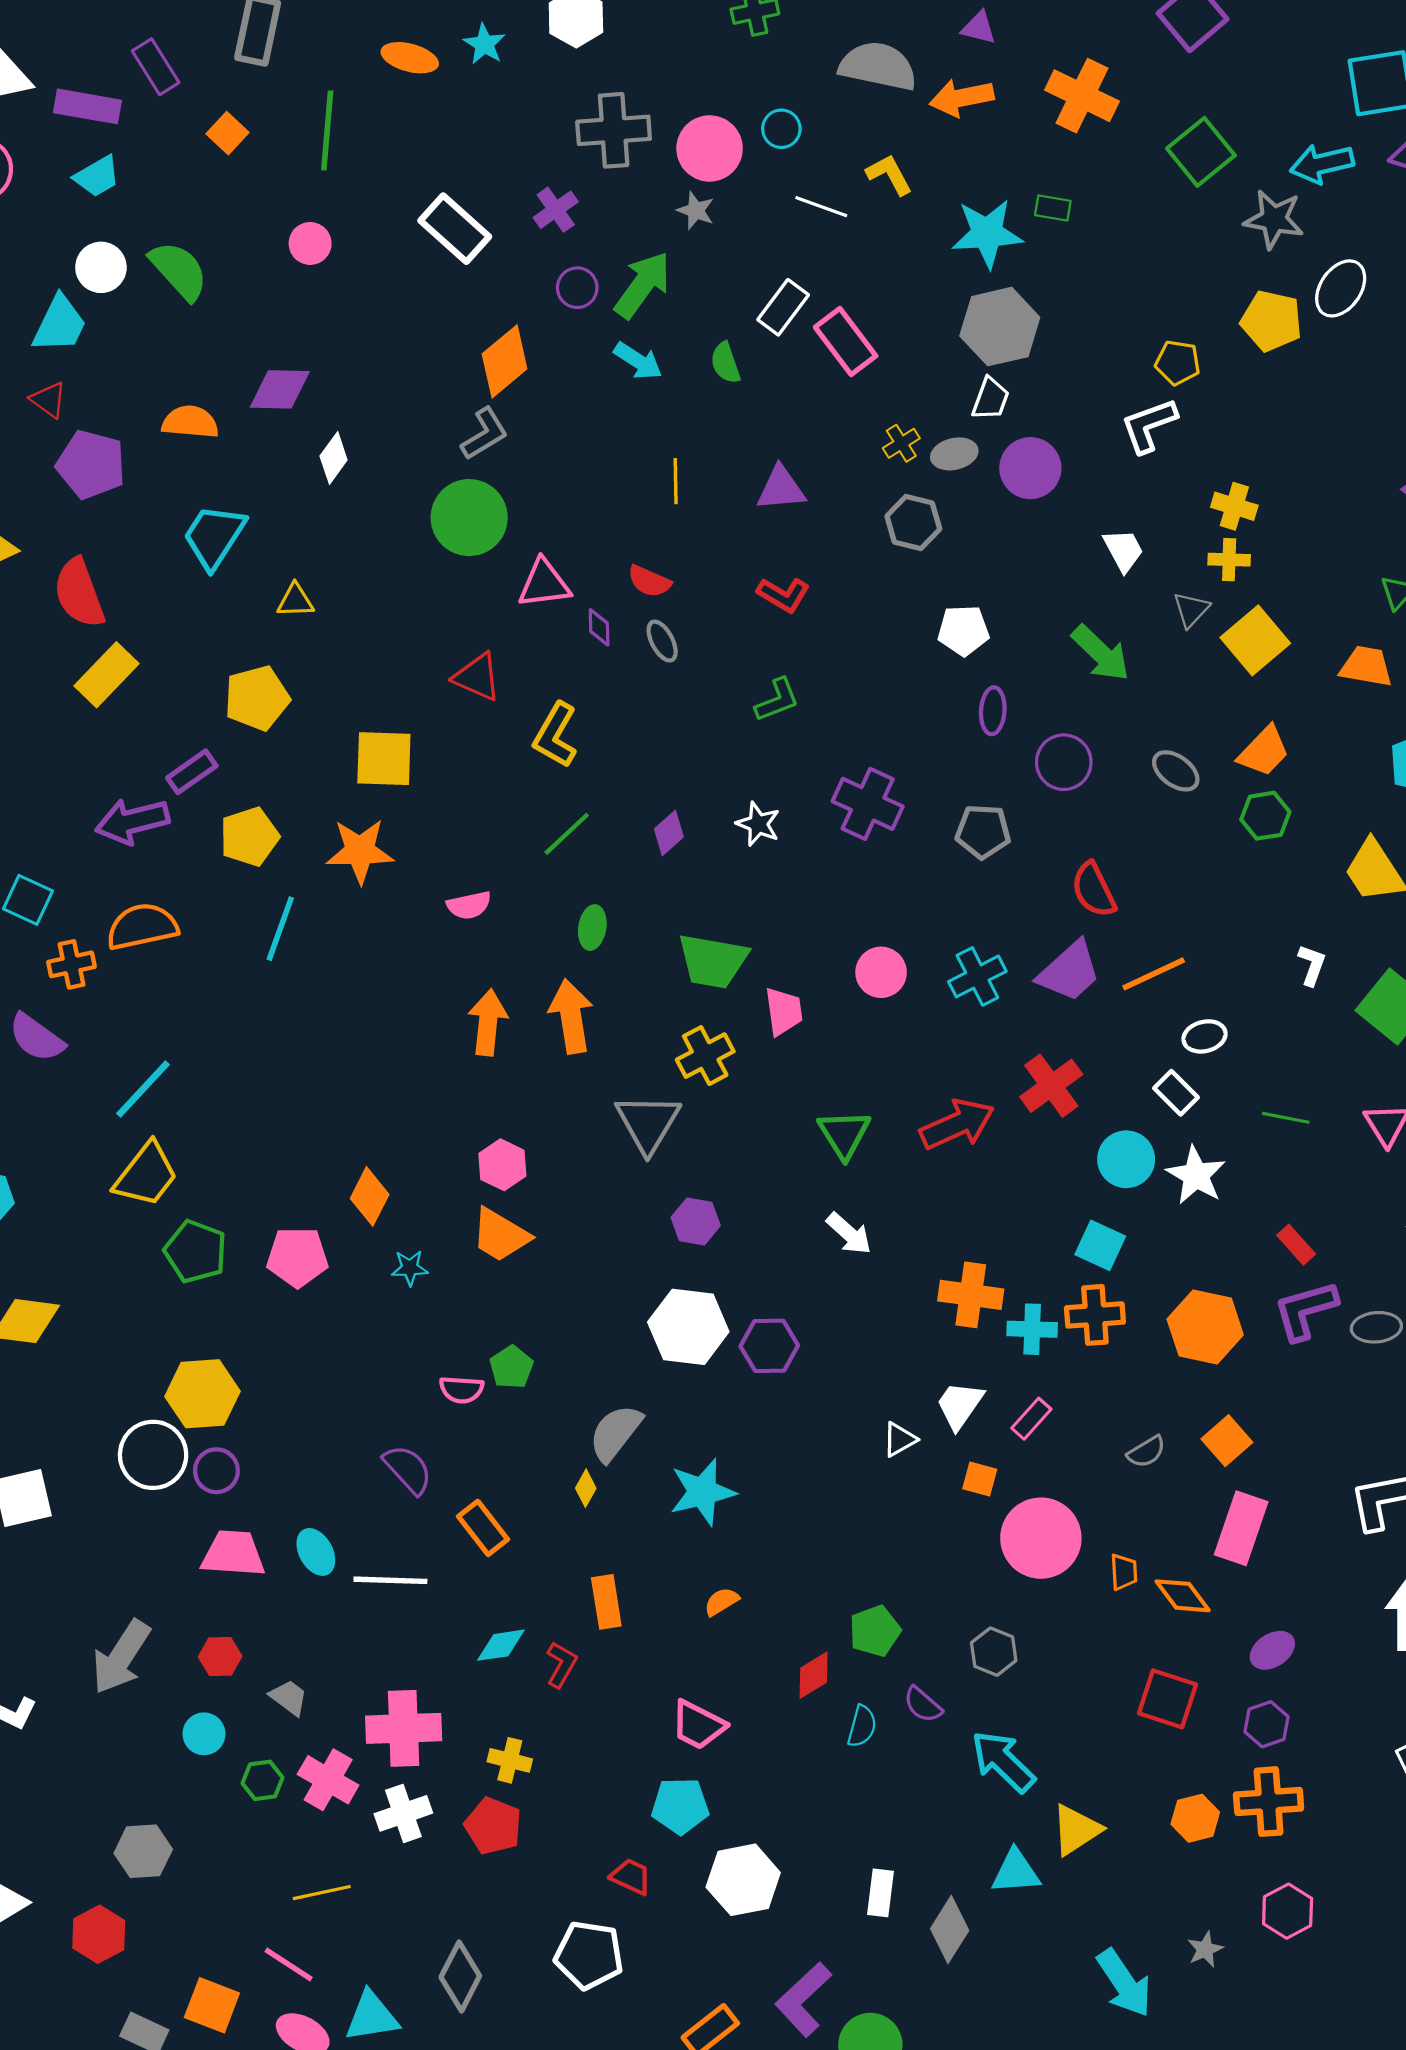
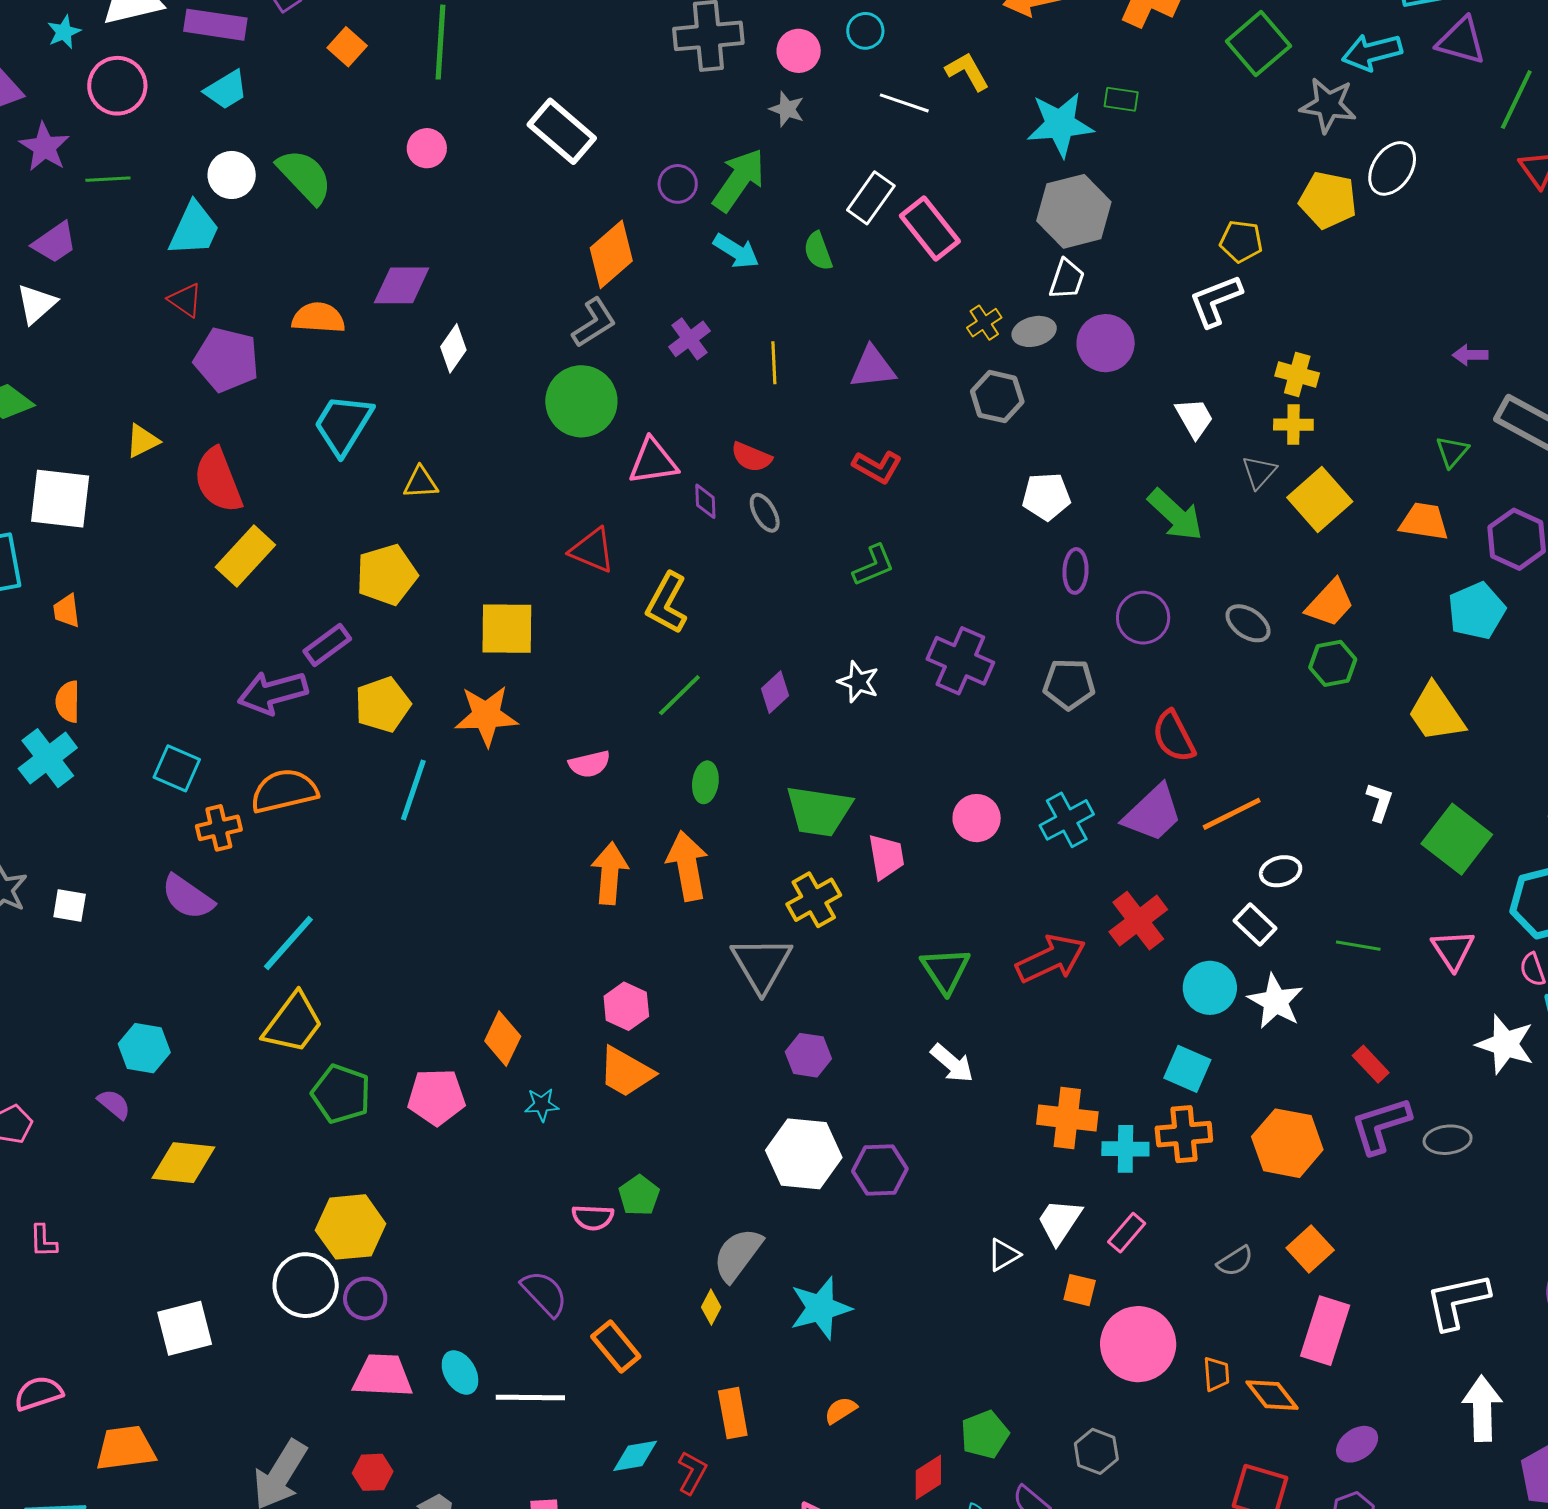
pink circle: (710, 148) -> (799, 51), size x0.7
purple cross: (556, 210) -> (689, 339), moved

